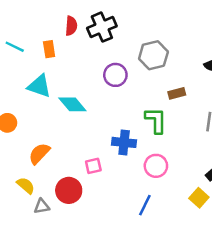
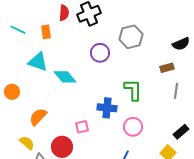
brown rectangle: (177, 93) -> (167, 68), moved

